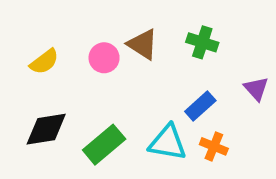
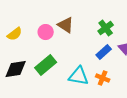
green cross: (202, 42) -> (106, 28), moved, turned 35
blue rectangle: (200, 106) -> (104, 52), moved
green rectangle: (104, 145) -> (46, 65), moved

